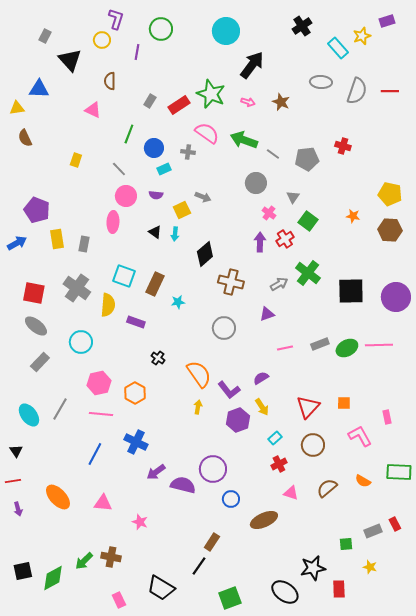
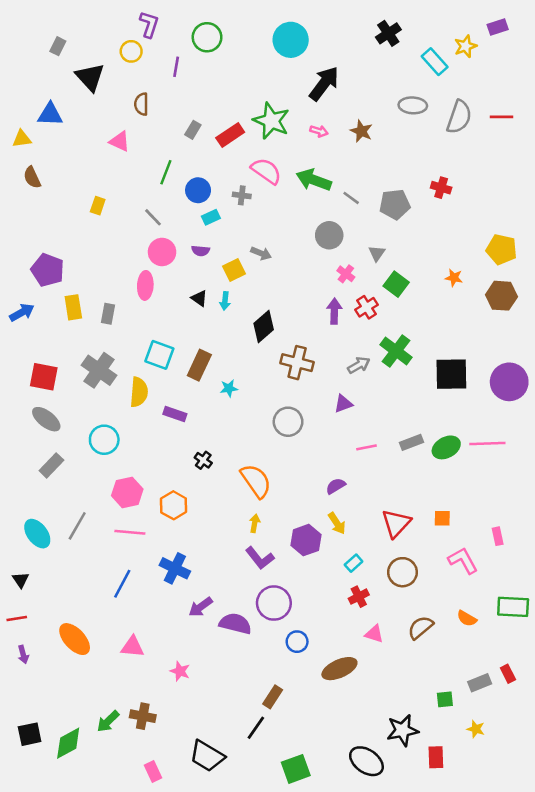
purple L-shape: (229, 390) -> (260, 558), moved

